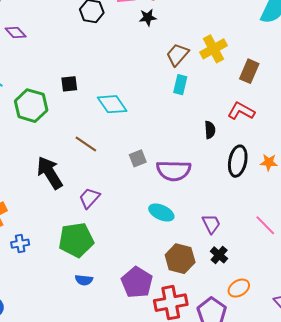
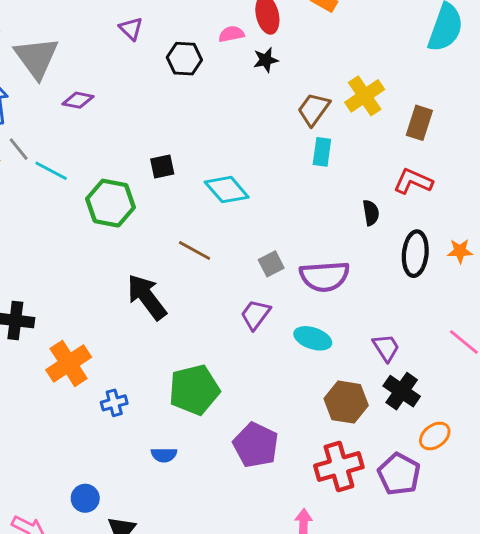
purple diamond: (16, 33) -> (78, 100), turned -30
purple trapezoid: (89, 198) -> (256, 315), moved
black cross: (219, 255) -> (402, 391), size x1.4
blue semicircle: (84, 280) -> (164, 455), moved
purple pentagon: (137, 282) -> (256, 445), moved

